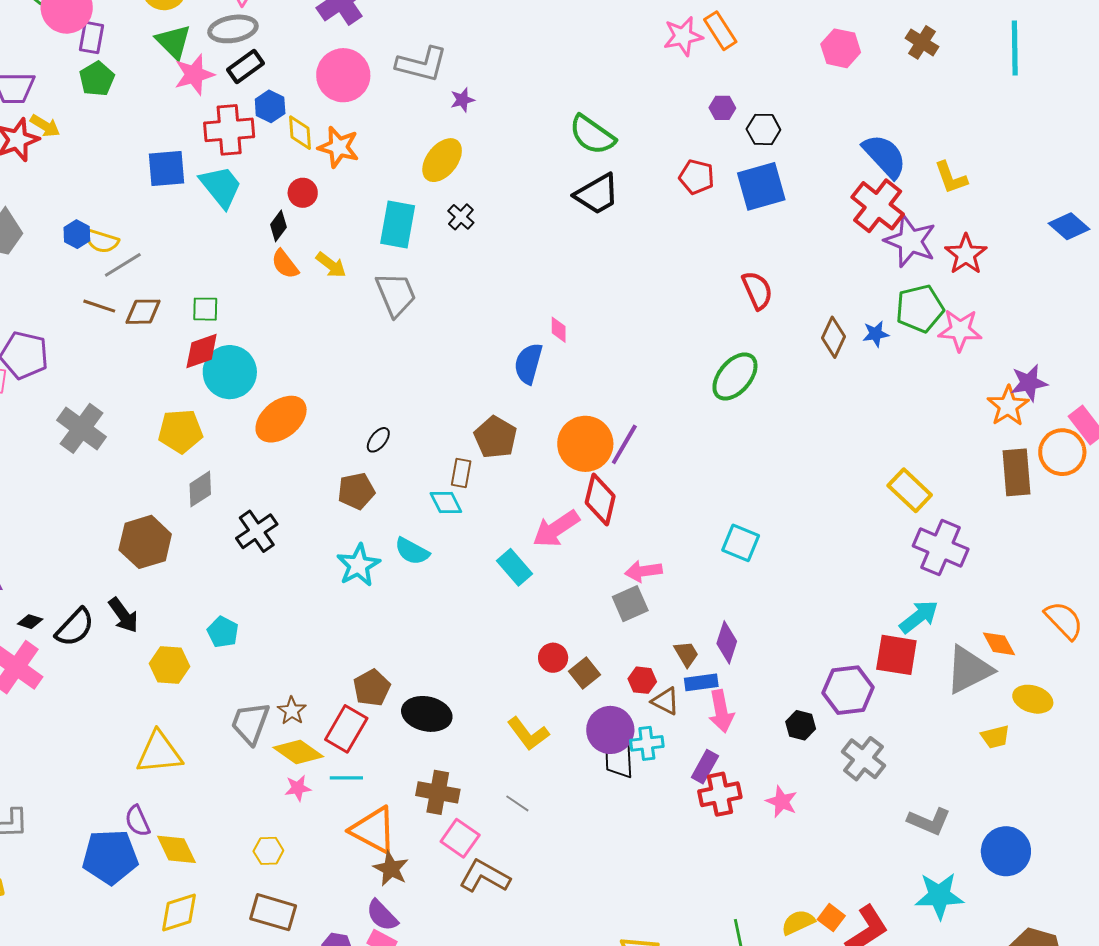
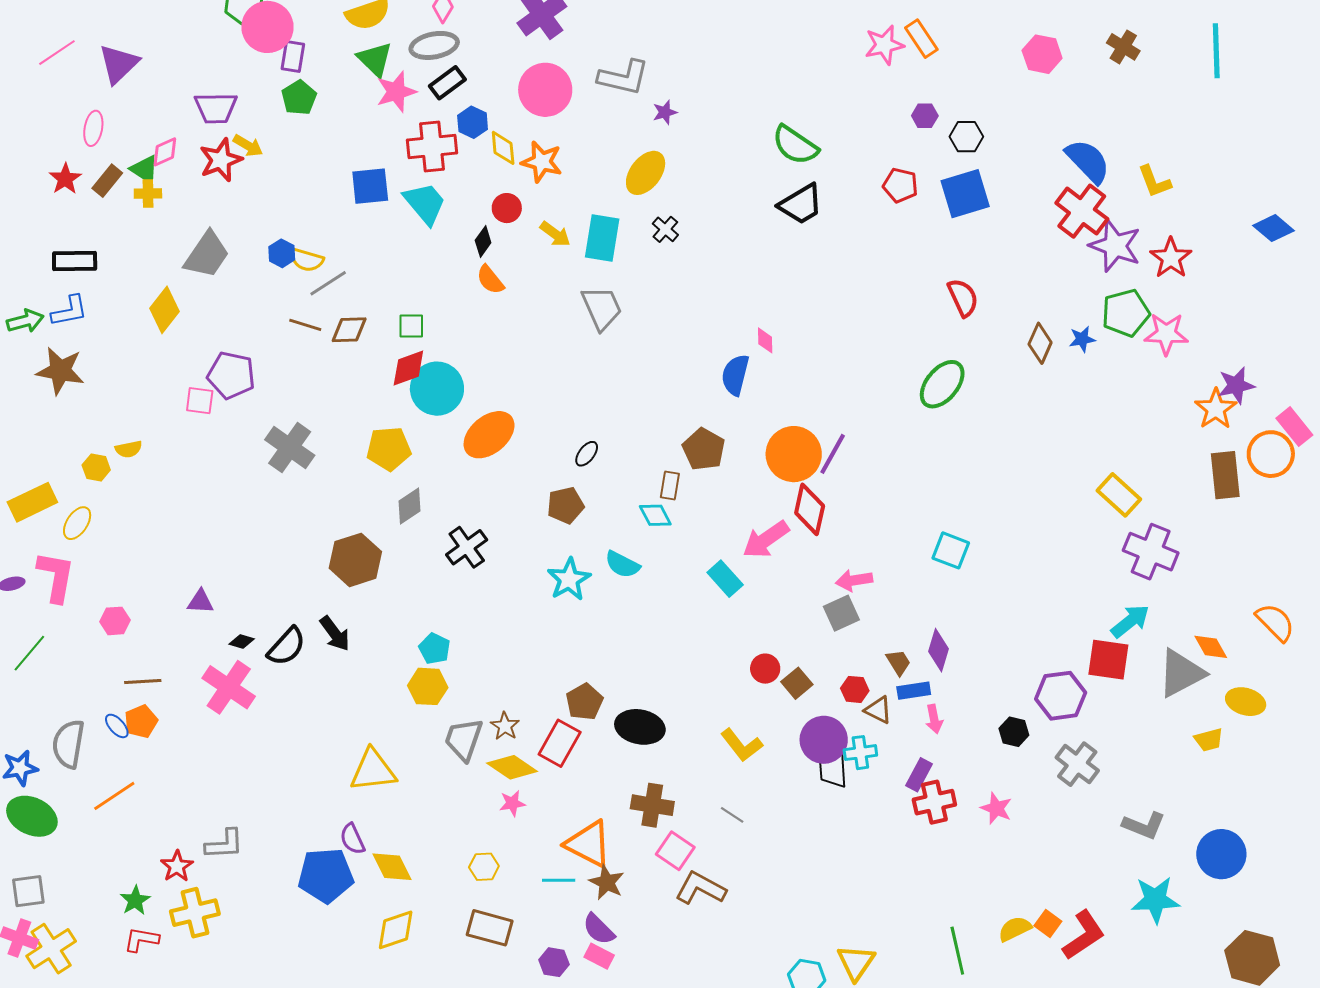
yellow arrow: (331, 265) -> (555, 234), moved
yellow hexagon: (169, 665) -> (428, 686), moved
pink arrow: (721, 711) -> (934, 719), size x0.7
cyan line: (346, 778) -> (559, 880), moved

